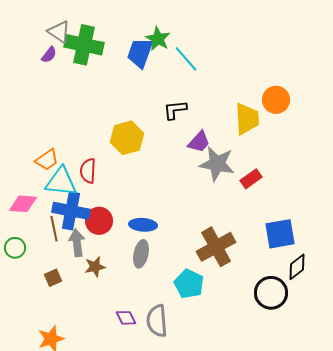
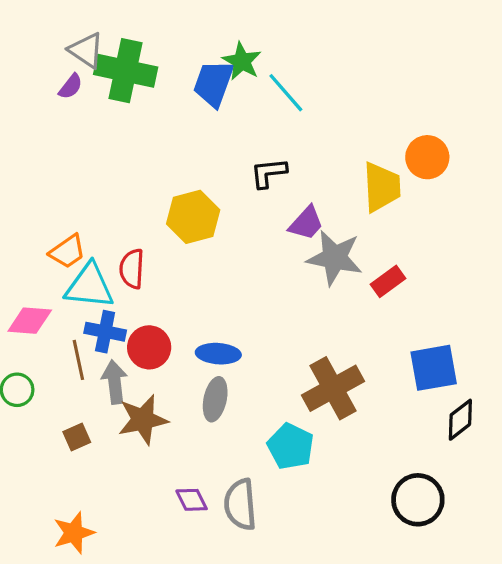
blue cross: (71, 211) -> (105, 332), size x0.7
brown star: (95, 267) -> (143, 420), size x1.5
black circle: (271, 293) -> (418, 500), moved

